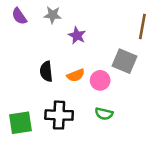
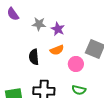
gray star: (53, 15) -> (39, 24), moved
orange semicircle: (76, 75) -> (57, 50), moved

